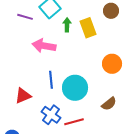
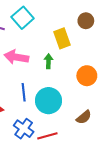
green arrow: (67, 25) -> (48, 61), moved

